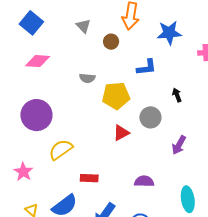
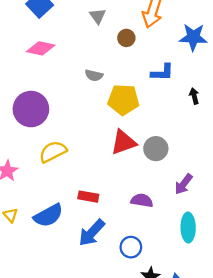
black arrow: (177, 95) -> (194, 96), moved
gray circle: (150, 117) -> (156, 149), moved
red triangle: (121, 133) -> (123, 142), size x1.4
purple arrow: (179, 145) -> (184, 184), moved
red rectangle: (89, 178) -> (88, 197), moved

